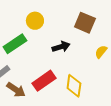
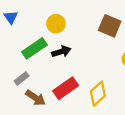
black arrow: (61, 47) -> (61, 52), moved
yellow diamond: (74, 86) -> (98, 94), turned 40

